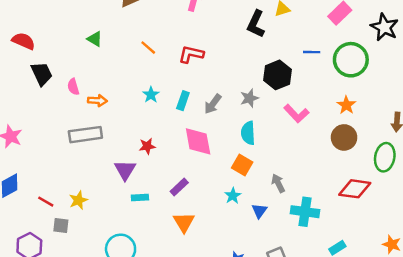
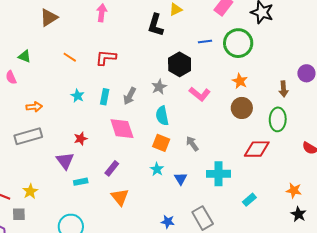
pink semicircle: (73, 87) -> (11, 77), moved
gray arrow: (278, 183) -> (192, 144), moved

